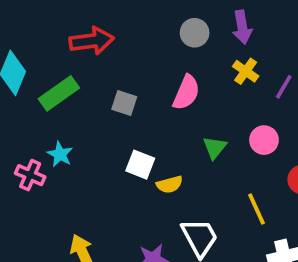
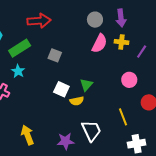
yellow cross: (246, 71) -> (121, 42), turned -32
pink semicircle: (186, 93) -> (99, 43), moved
green triangle: (215, 148) -> (86, 85), moved
cyan star: (60, 154) -> (18, 71), moved

